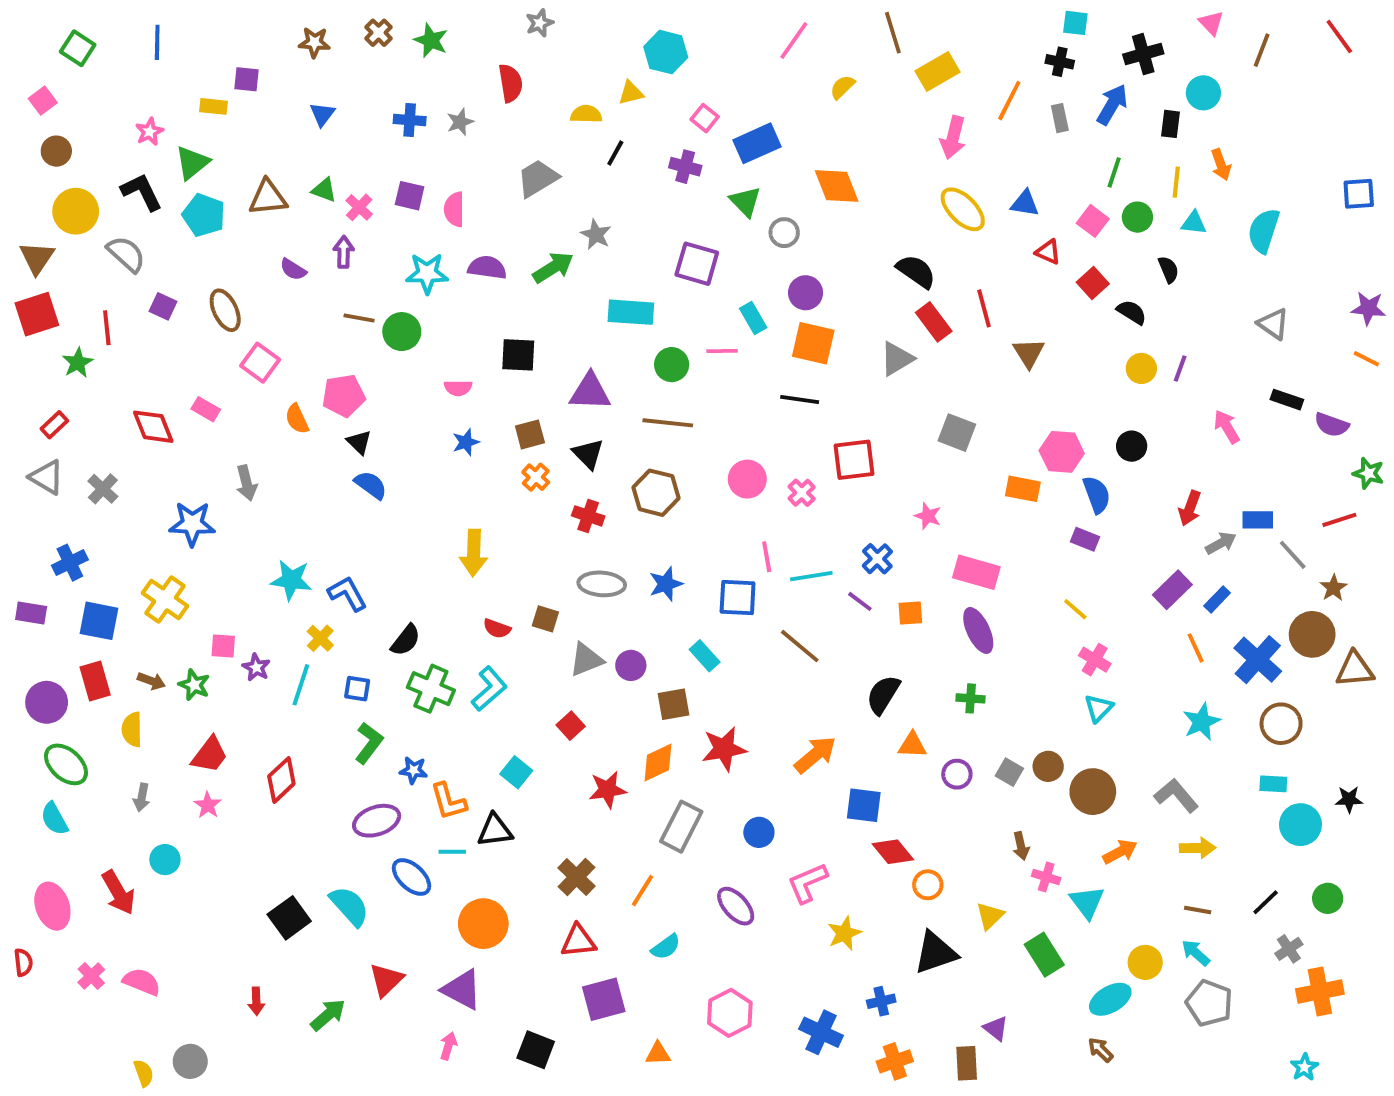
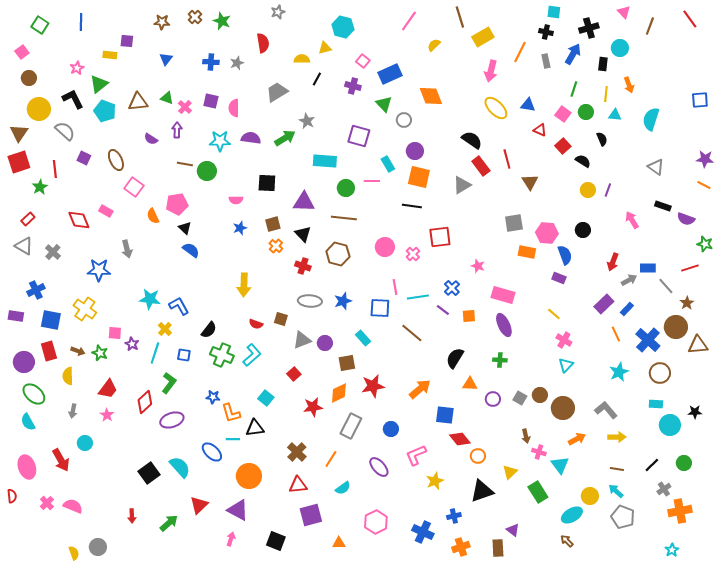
gray square: (957, 433) -> (514, 223), moved, turned -30
green L-shape: (369, 743) -> (169, 383), moved
purple ellipse: (377, 821) -> (172, 420), moved

